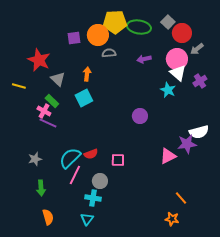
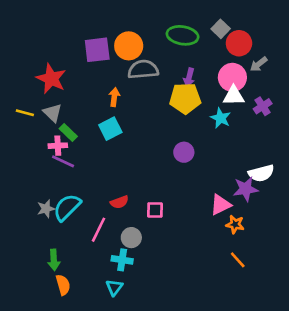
yellow pentagon: (115, 22) -> (185, 98), moved
purple square: (74, 38) -> (97, 50), size x1.5
gray semicircle: (109, 53) -> (143, 69), size x1.6
purple arrow: (144, 59) -> (189, 77), turned -64
white triangle: (178, 73) -> (234, 96), turned -42
gray triangle: (58, 79) -> (53, 113), moved
pink cross: (44, 111) -> (58, 146), turned -32
cyan semicircle: (70, 158) -> (67, 207), moved
green arrow: (41, 188) -> (54, 260), moved
orange star: (172, 219) -> (235, 224), moved

